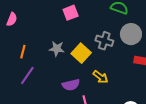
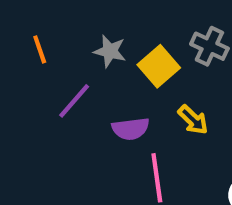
orange line: (23, 52) -> (40, 49), turned -40
purple line: (27, 75) -> (74, 101), moved

